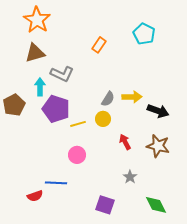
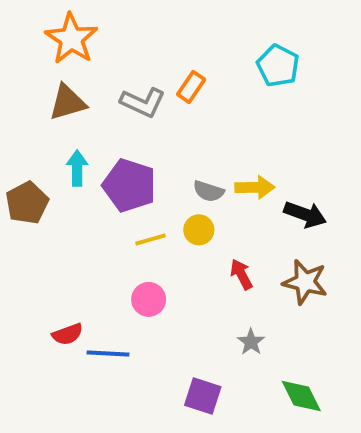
gray L-shape: (62, 74) -> (143, 102), moved
gray semicircle: (108, 99) -> (209, 191), turned 77
purple pentagon: (56, 109) -> (129, 185), moved
red semicircle: (35, 196) -> (68, 334), moved

